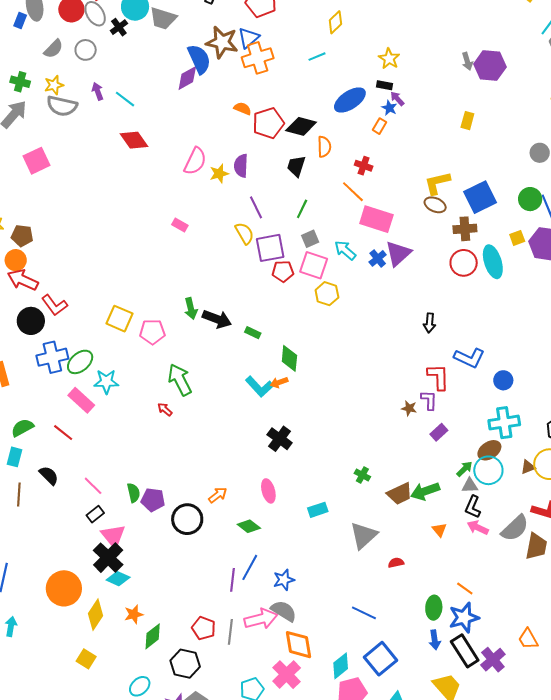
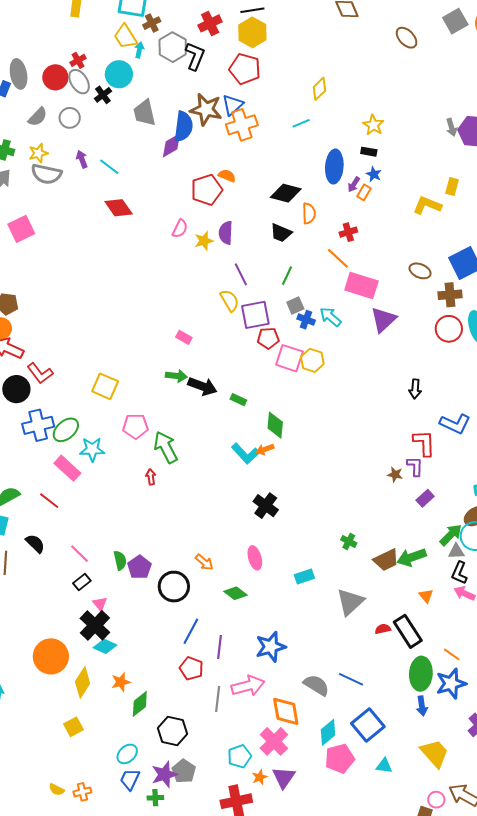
gray trapezoid: (163, 18) -> (144, 113), moved, turned 60
blue semicircle: (199, 59) -> (183, 126), turned 32
purple arrow: (397, 99) -> (354, 184), moved, turned -105
blue ellipse: (350, 100) -> (334, 167), turned -52
red pentagon: (268, 123) -> (207, 190), moved
pink semicircle: (195, 161) -> (180, 229), size x0.7
black trapezoid: (296, 166) -> (281, 233), turned -85
red cross: (364, 166) -> (348, 232), turned -36
yellow L-shape: (437, 183) -> (427, 205), moved, turned 36
pink rectangle: (180, 225) -> (184, 337), moved
blue cross: (378, 258) -> (306, 320), moved, turned -30
pink square: (314, 265) -> (289, 358), moved
green arrow: (191, 308) -> (176, 376), turned -70
pink pentagon: (152, 332) -> (135, 426), moved
red arrow: (165, 409) -> (151, 477), turned 42
green arrow: (464, 469) -> (451, 535), size x1.4
orange arrow: (218, 495) -> (204, 562), turned 78
purple pentagon: (153, 500) -> (139, 567), turned 30
pink triangle: (113, 536) -> (100, 604), size x0.6
blue line: (250, 567) -> (191, 631), moved
blue star: (284, 580) -> (271, 647), size x1.4
green ellipse: (434, 608) -> (421, 674), size x1.4
gray semicircle: (284, 611) -> (316, 685), moved
red pentagon: (204, 628) -> (191, 668), moved
black rectangle: (465, 651) -> (408, 631), moved
yellow square: (86, 659) -> (73, 727), turned 30

